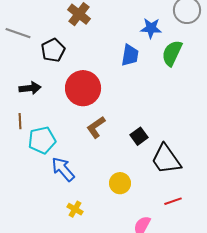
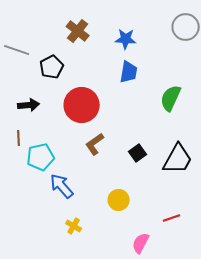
blue star: (151, 28) -> (126, 39), moved
green semicircle: (172, 53) -> (171, 98), moved
black trapezoid: (166, 159) -> (178, 159), moved, turned -116

